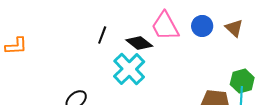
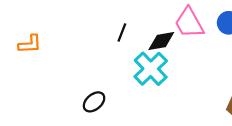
black diamond: (139, 43) -> (161, 41), turned -48

